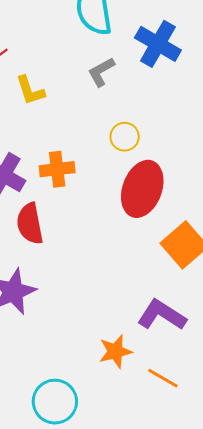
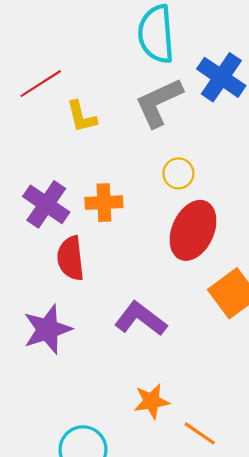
gray L-shape: (101, 72) -> (159, 102), size x1.6
purple L-shape: (162, 315) -> (141, 319), moved

